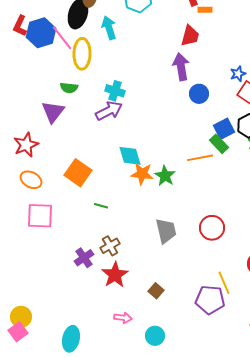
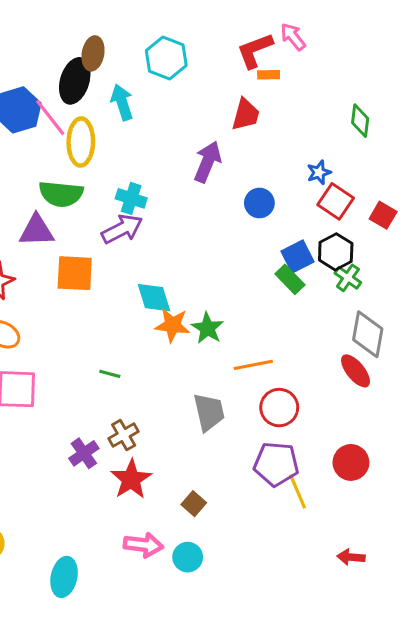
purple arrow: (181, 67) -> (207, 162), moved, turned 32
green semicircle: (69, 88) -> (61, 194), size x1.6
purple triangle: (53, 112) -> (37, 230), turned 50
orange line: (200, 158) -> (253, 365), moved
orange square: (78, 173) -> (75, 273), moved, turned -32
purple pentagon: (210, 300) -> (276, 464), moved
pink arrow: (123, 318) -> (143, 545), size x1.4
cyan circle: (155, 336) -> (188, 557), moved

